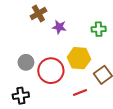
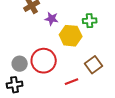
yellow hexagon: (79, 58) -> (71, 36), moved
gray circle: (26, 62) -> (20, 64), moved

